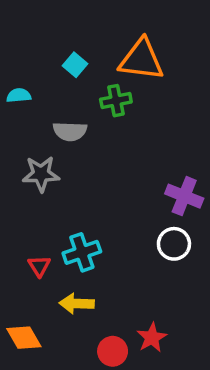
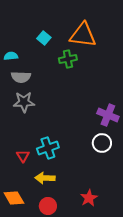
gray semicircle: (70, 131) -> (21, 77), moved
red circle: (113, 351) -> (48, 206), moved

